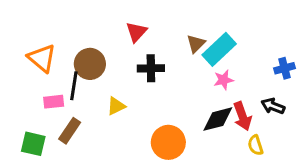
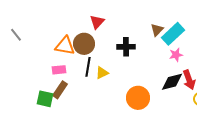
red triangle: (136, 32) -> (97, 22), moved
orange triangle: (42, 58) -> (65, 46), moved, turned -30
black line: (74, 86) -> (88, 67), moved
brown rectangle: (70, 131) -> (60, 90), moved

